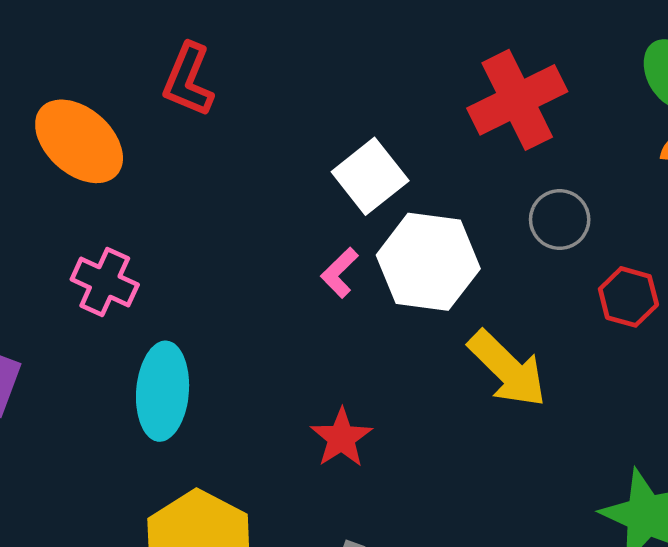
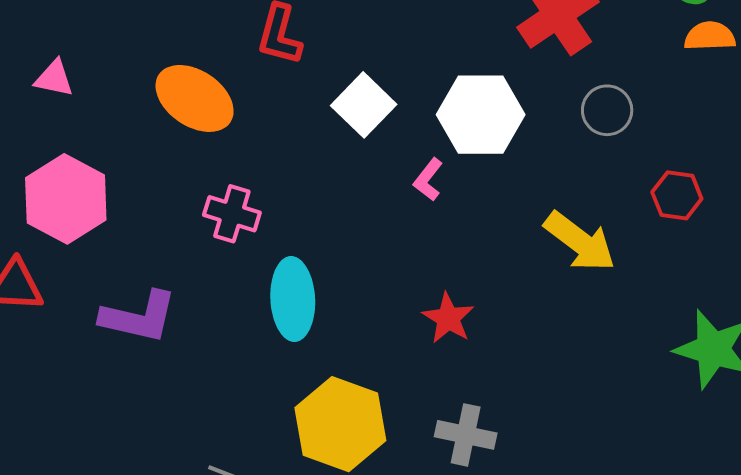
white square: (370, 176) -> (364, 105), moved
white hexagon: (428, 262) -> (481, 115), moved
red hexagon: (628, 297) -> (677, 195), moved

